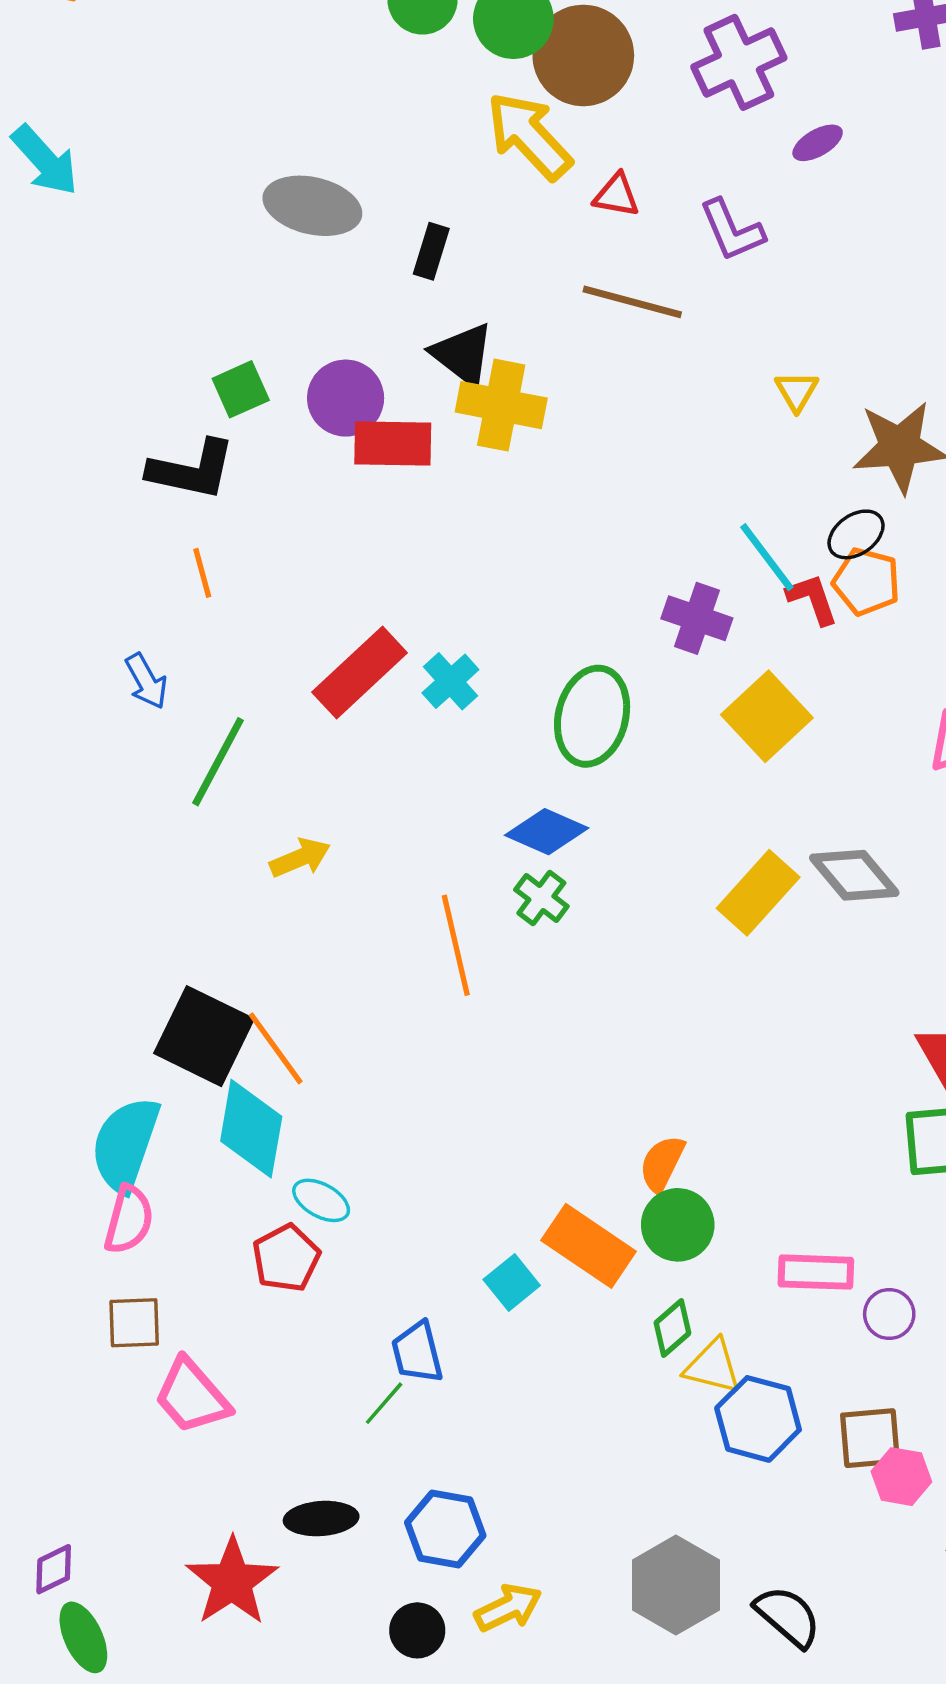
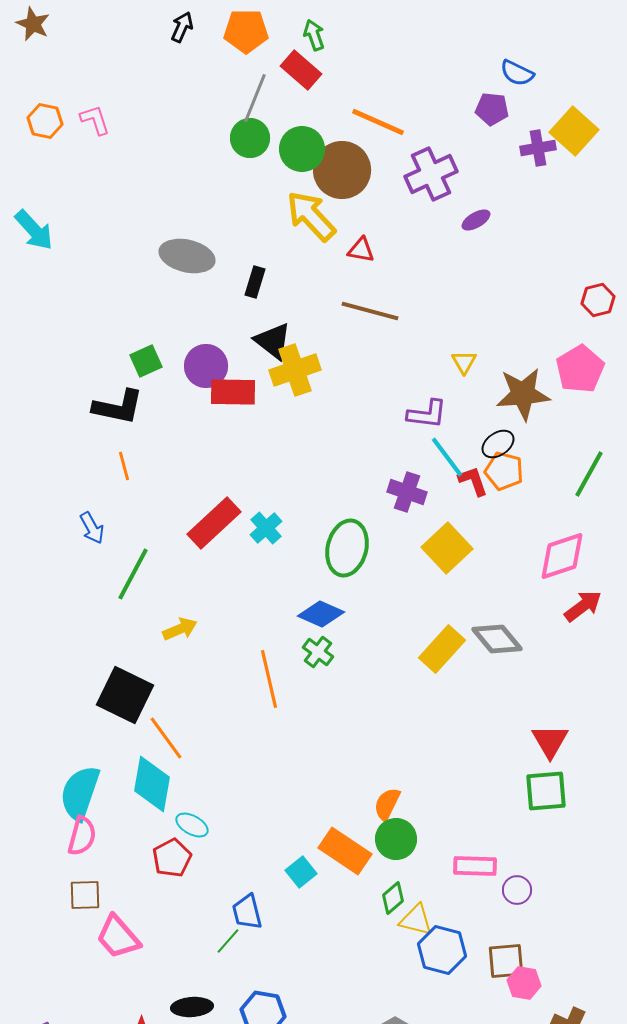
purple L-shape: (732, 230) -> (427, 414), moved, turned -60
yellow cross: (501, 405) -> (295, 370), turned -30
black square: (204, 1036) -> (125, 695), moved

